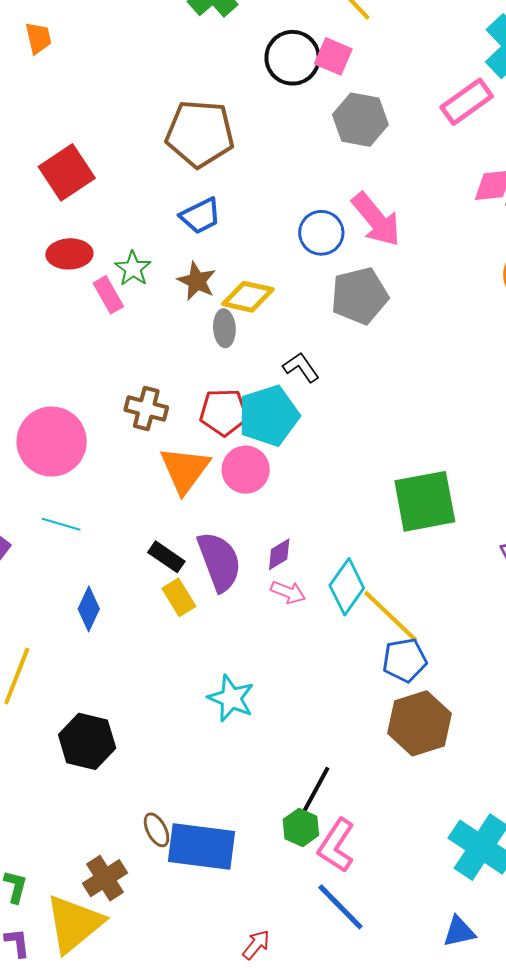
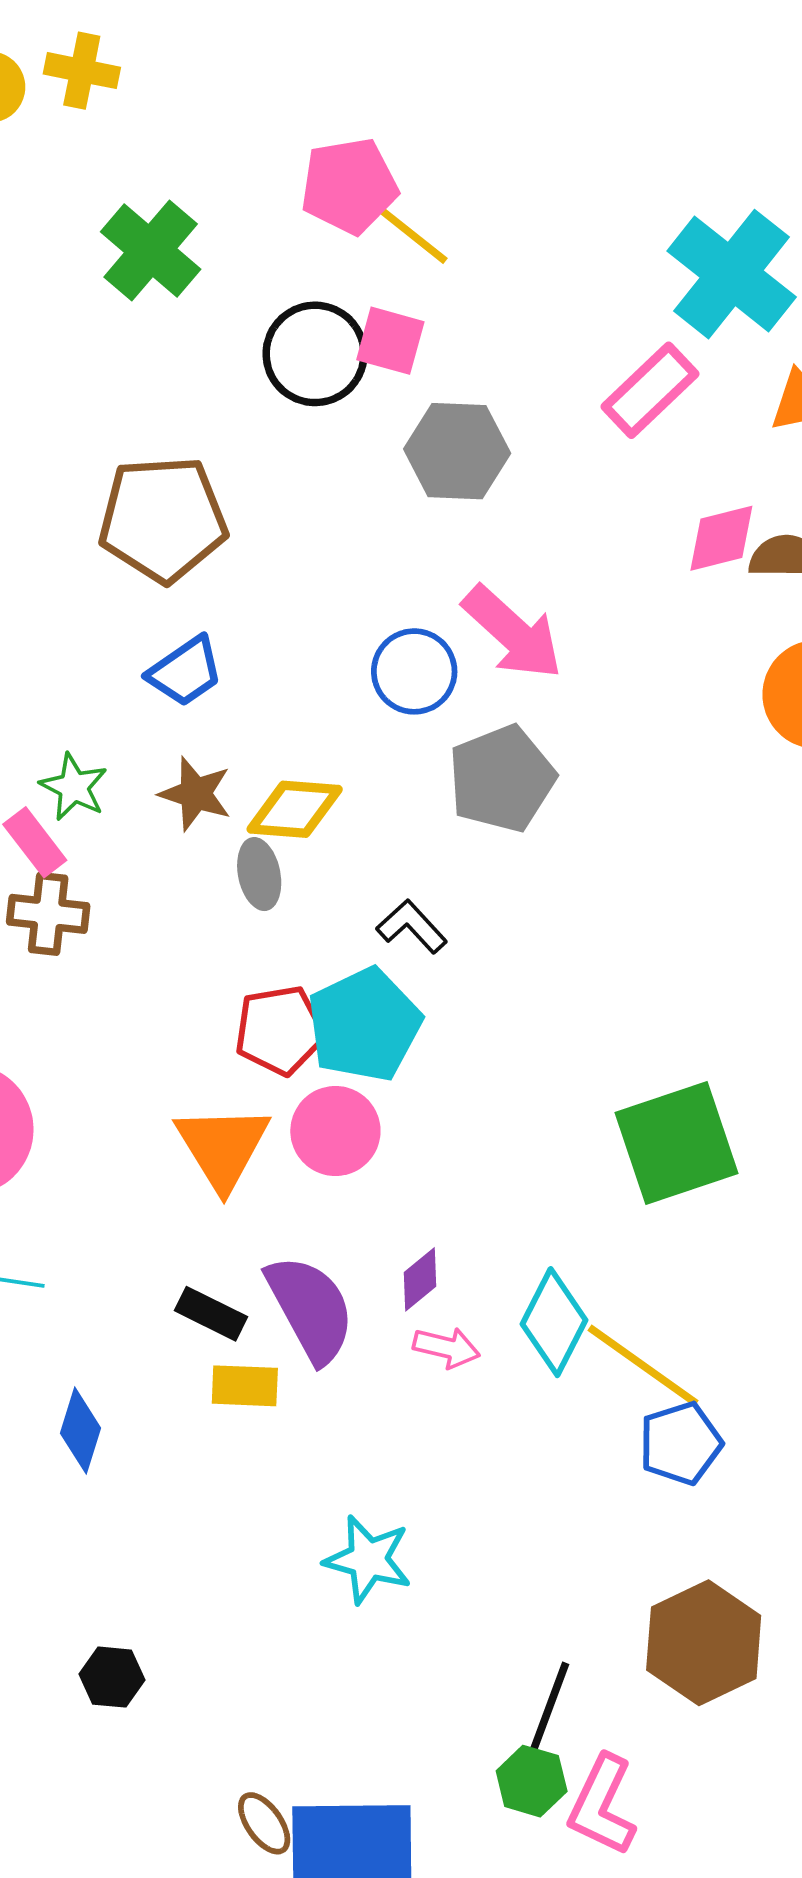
brown cross: (146, 409) -> (48, 914), moved
yellow rectangle: (179, 597) -> (245, 1386), turned -48
brown hexagon: (419, 723) -> (704, 1643), moved
black hexagon: (87, 741) -> (112, 1677), size x0.6

